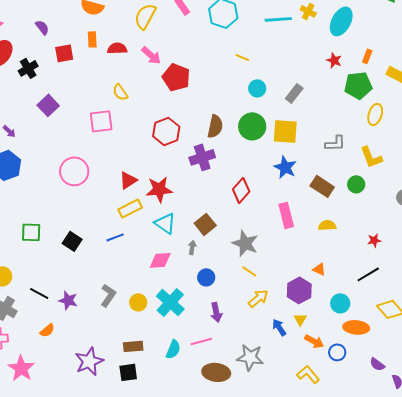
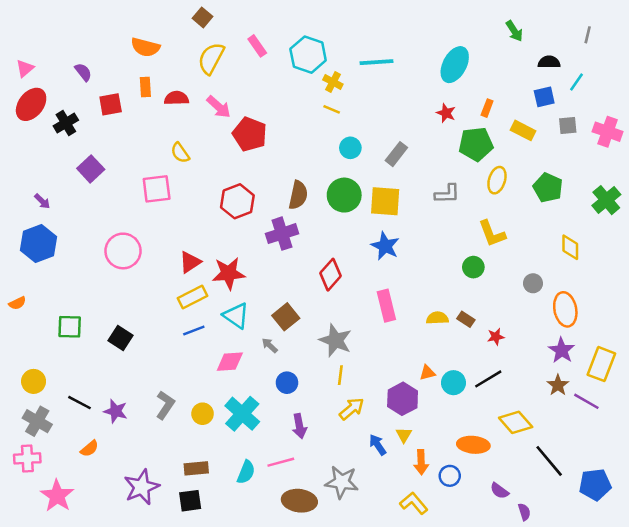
yellow cross: (308, 11) -> (333, 82), moved
gray L-shape: (335, 143) -> (447, 194), moved
brown rectangle: (322, 186) -> (466, 319), moved, size x0.6
blue line: (115, 237) -> (194, 330), moved
gray arrow: (192, 247) -> (270, 345), turned -56
orange triangle: (319, 269) -> (427, 373), turned -40
yellow line: (249, 271) -> (340, 375), turned 63
cyan circle: (340, 303) -> (453, 383), moved
orange arrow: (314, 341) -> (421, 462), turned 60

